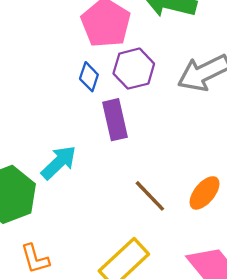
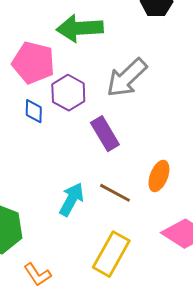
purple rectangle: (115, 120) -> (105, 134), moved
cyan arrow: (59, 163) -> (72, 199), moved

